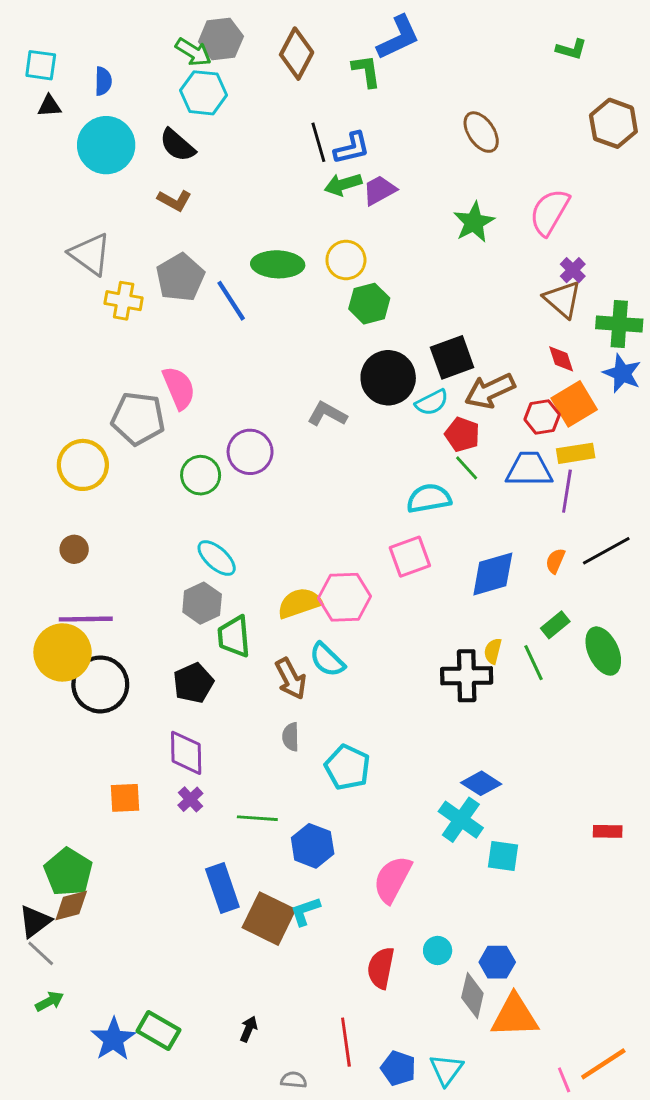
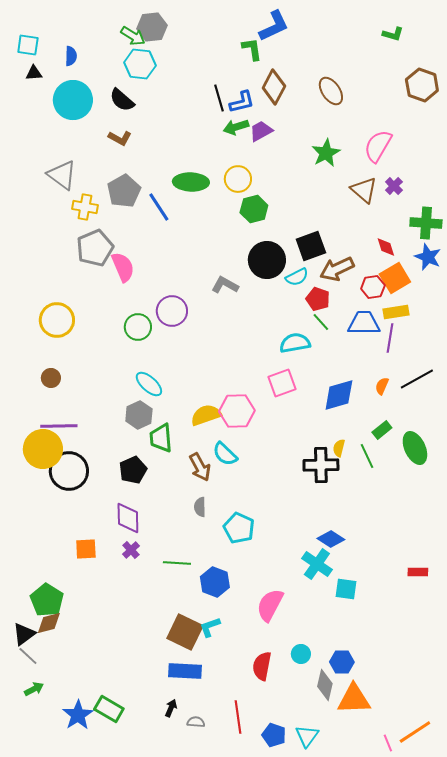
brown diamond: (297, 54) -> (274, 87), moved
brown triangle: (563, 299) -> (364, 190), moved
gray pentagon: (138, 418) -> (95, 248), moved, turned -30
blue rectangle: (222, 888) -> (185, 671), moved, turned -68
gray semicircle: (294, 1080) -> (196, 722), moved

